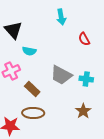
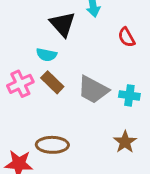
black triangle: (13, 30) -> (63, 24), moved
brown rectangle: (32, 89) -> (52, 82), moved

